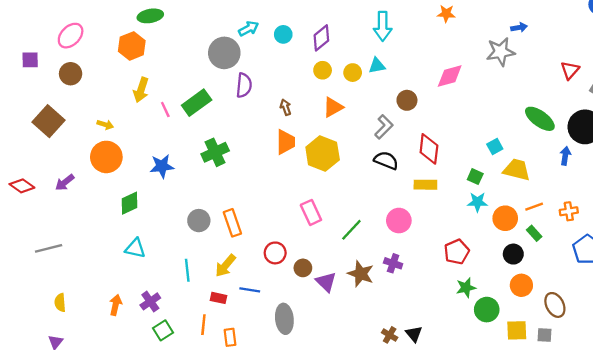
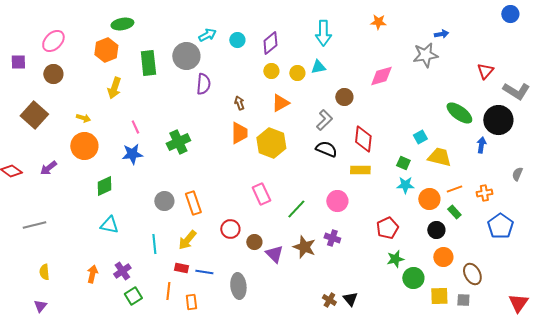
green rectangle: (197, 103) -> (148, 63), moved, turned -60
pink line: (165, 110) -> (135, 127), moved
blue line: (250, 290) -> (204, 272), moved

